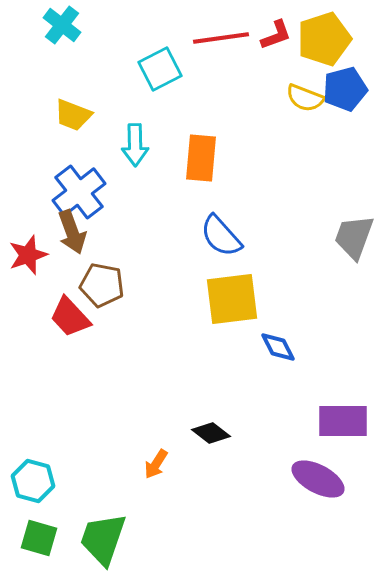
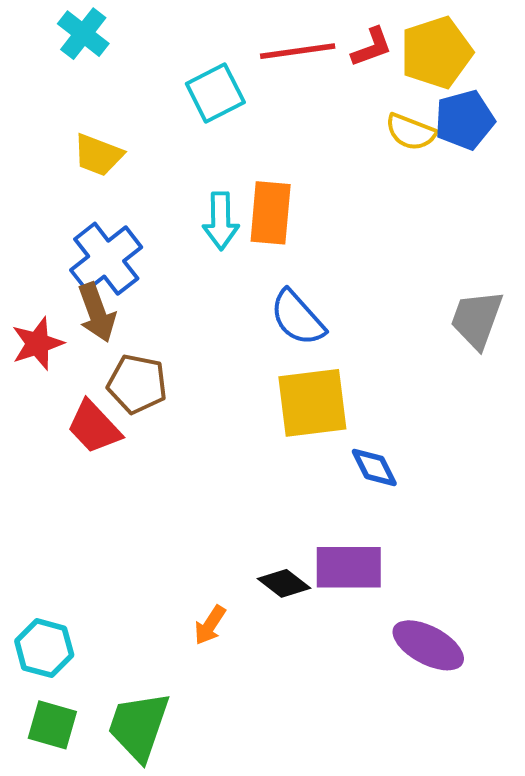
cyan arrow: (135, 145) -> (221, 221), moved
purple rectangle: (343, 421) -> (349, 567), moved

